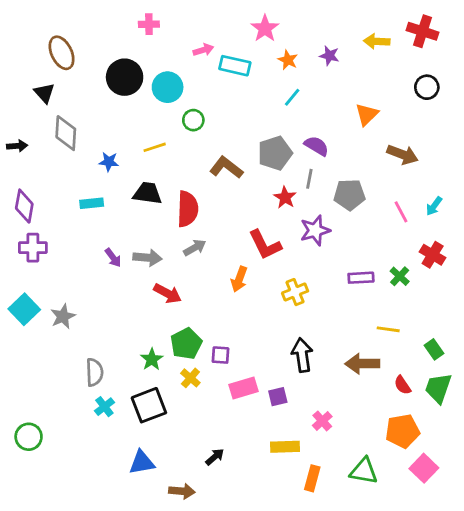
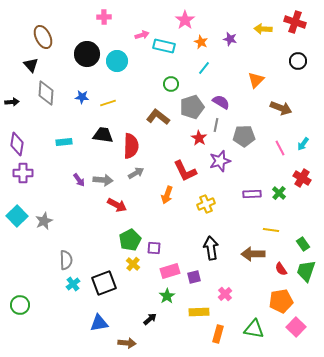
green circle: (193, 120) -> (171, 84), moved
blue star: (109, 162) -> (82, 97), moved
green star: (152, 359) -> (167, 296), moved

